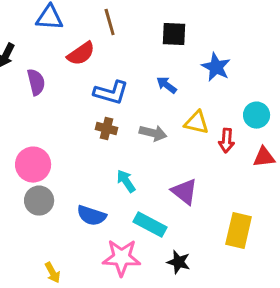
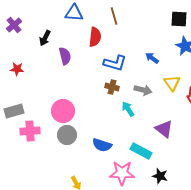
black square: (174, 34) -> (179, 19), moved
red semicircle: (81, 54) -> (95, 37), turned -48
yellow triangle: (197, 123) -> (172, 83), turned 42
cyan arrow: (126, 181) -> (128, 109), moved

